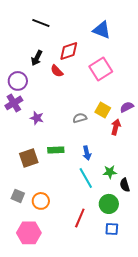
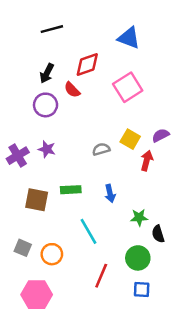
black line: (41, 23) -> (52, 29), turned -36
purple circle: (18, 81) -> (46, 105), moved
purple cross: (14, 103) -> (18, 156), moved
brown square: (29, 158) -> (37, 200), turned 30
cyan line: (86, 178) -> (89, 231), moved

